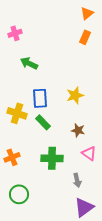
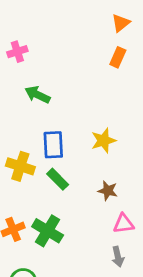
pink triangle: (89, 153) -> (124, 224), turned -42
green cross: (52, 158) -> (48, 231), moved, turned 30
gray arrow: (77, 180) -> (118, 257), moved

